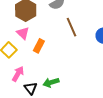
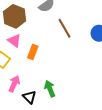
green arrow: (51, 82) -> (50, 89), turned 91

